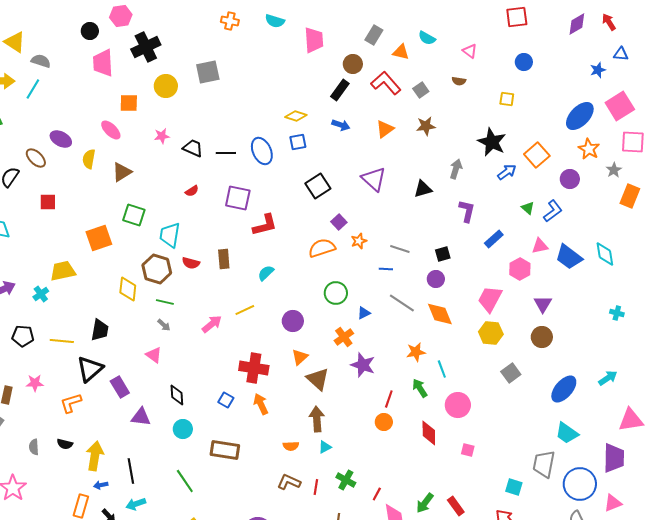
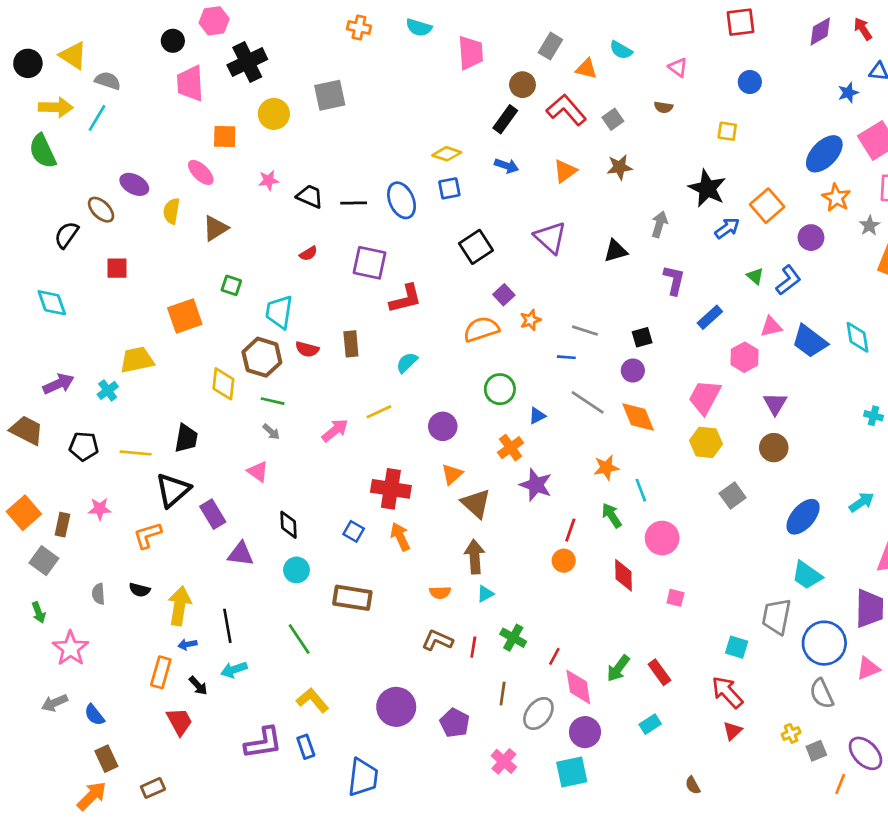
green square: (134, 215) -> (231, 285), size x0.7

